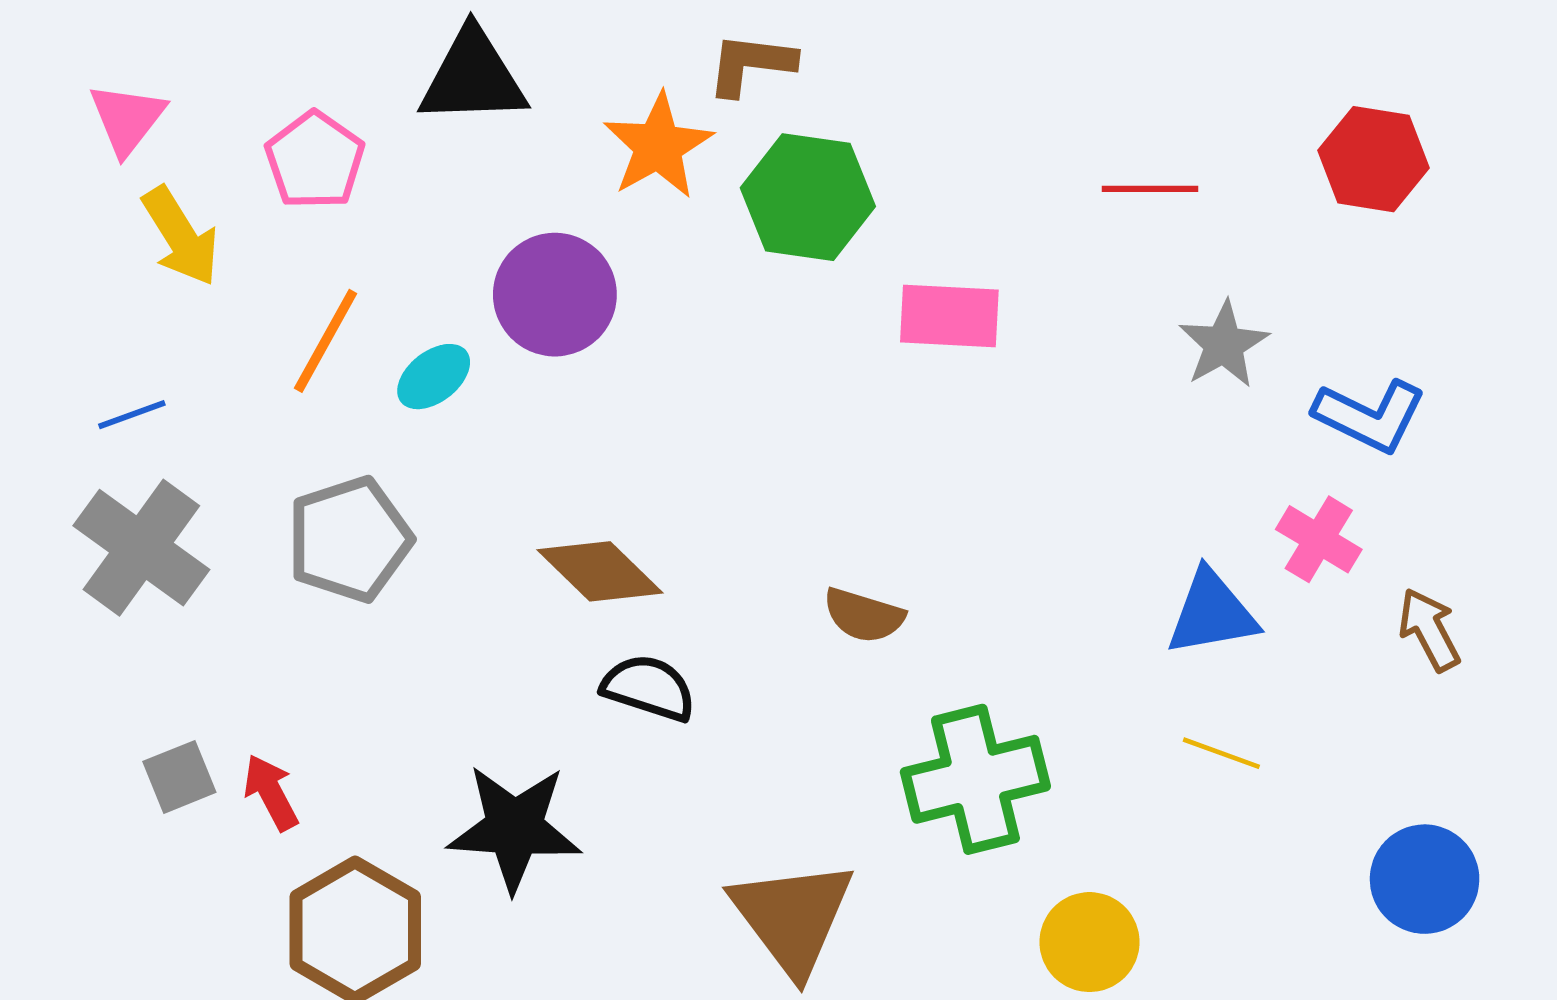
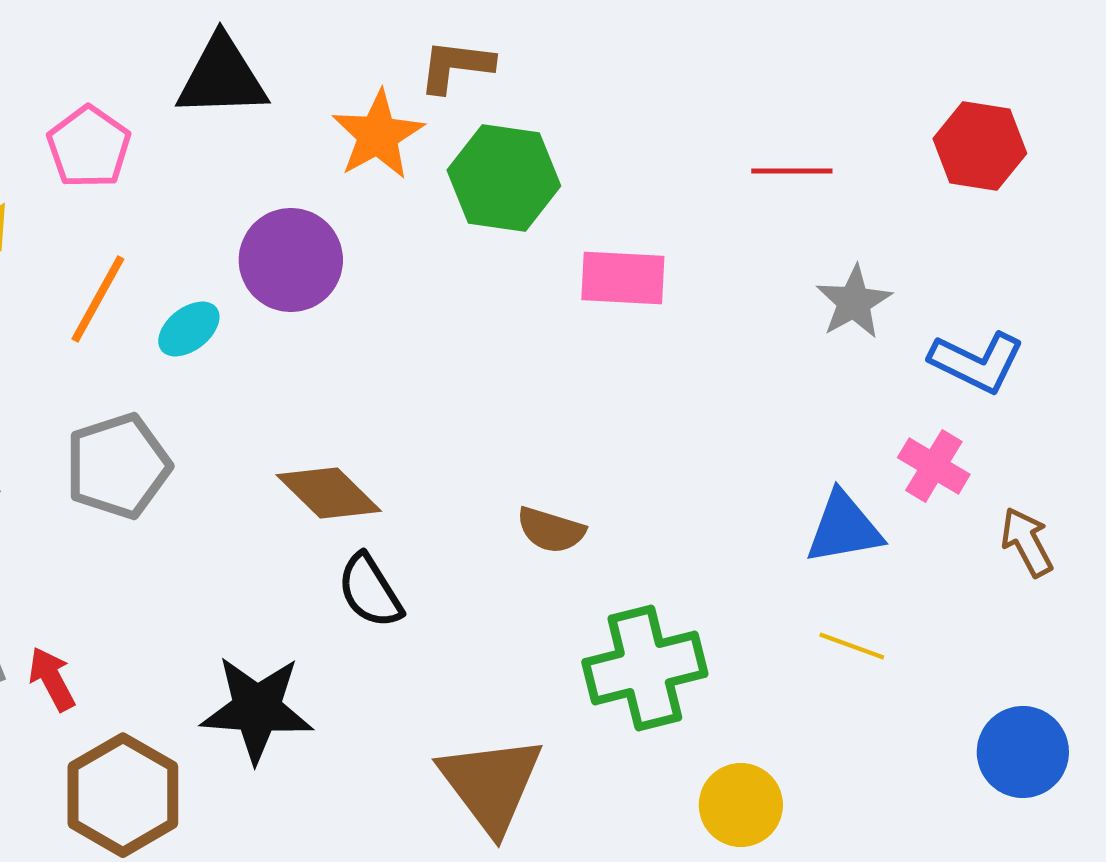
black semicircle: (649, 688) -> (370, 591), turned -140

